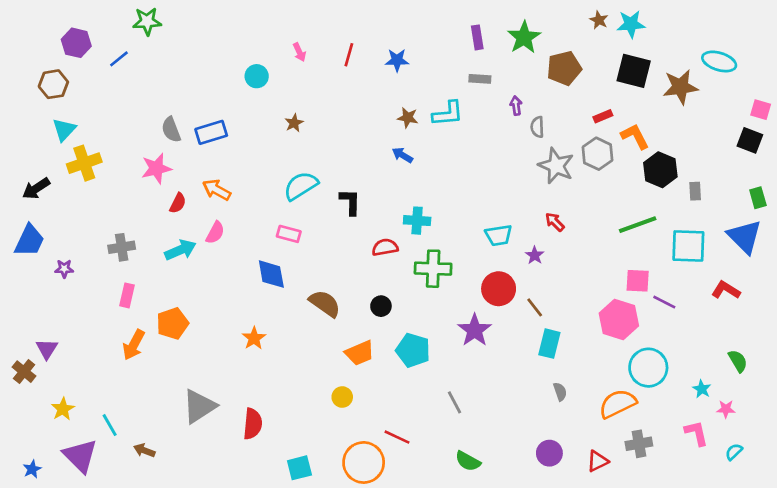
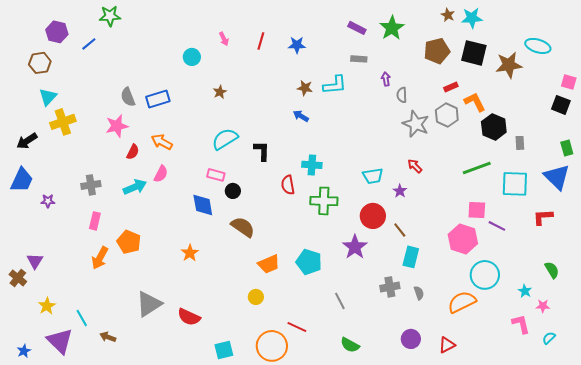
purple rectangle: (477, 37) -> (357, 28), turned -54
brown pentagon: (564, 68) -> (437, 51), moved
red semicircle: (385, 247) -> (288, 185), turned -90
red L-shape: (726, 290) -> (543, 217), turned -35
black circle: (381, 306) -> (233, 191), moved
orange pentagon: (172, 323) -> (129, 242), turned -30
red semicircle: (253, 424) -> (189, 317), turned 110
gray cross: (639, 444) -> (390, 287), moved

